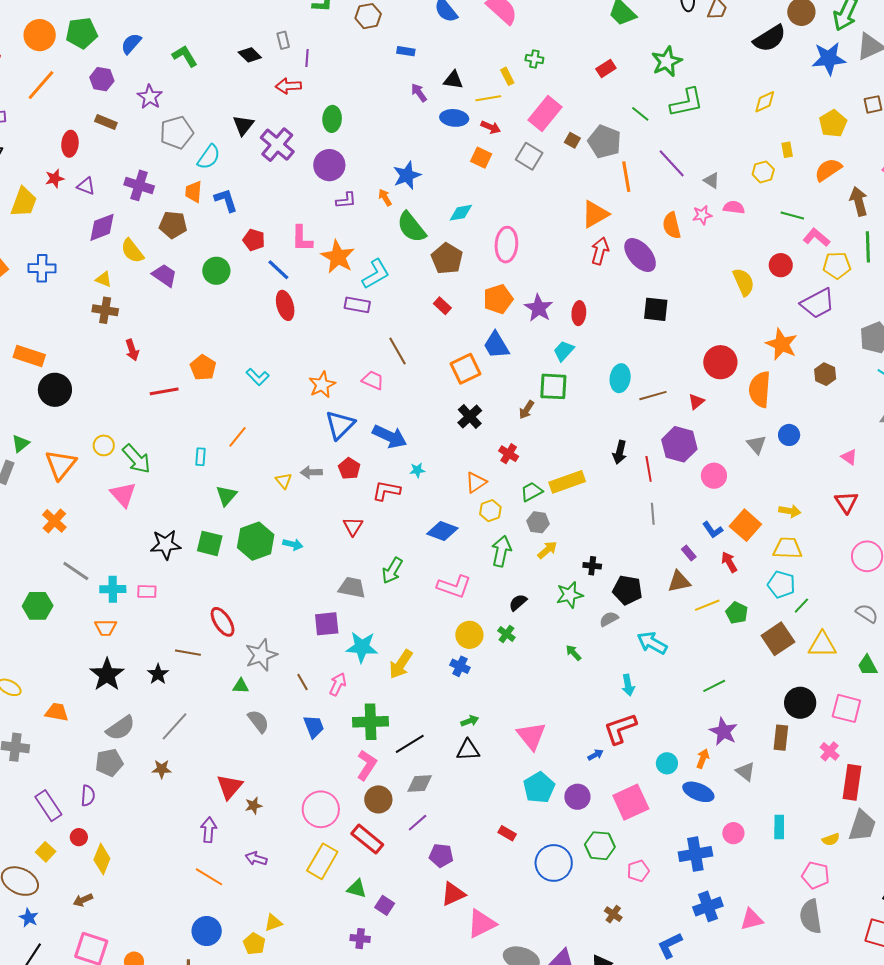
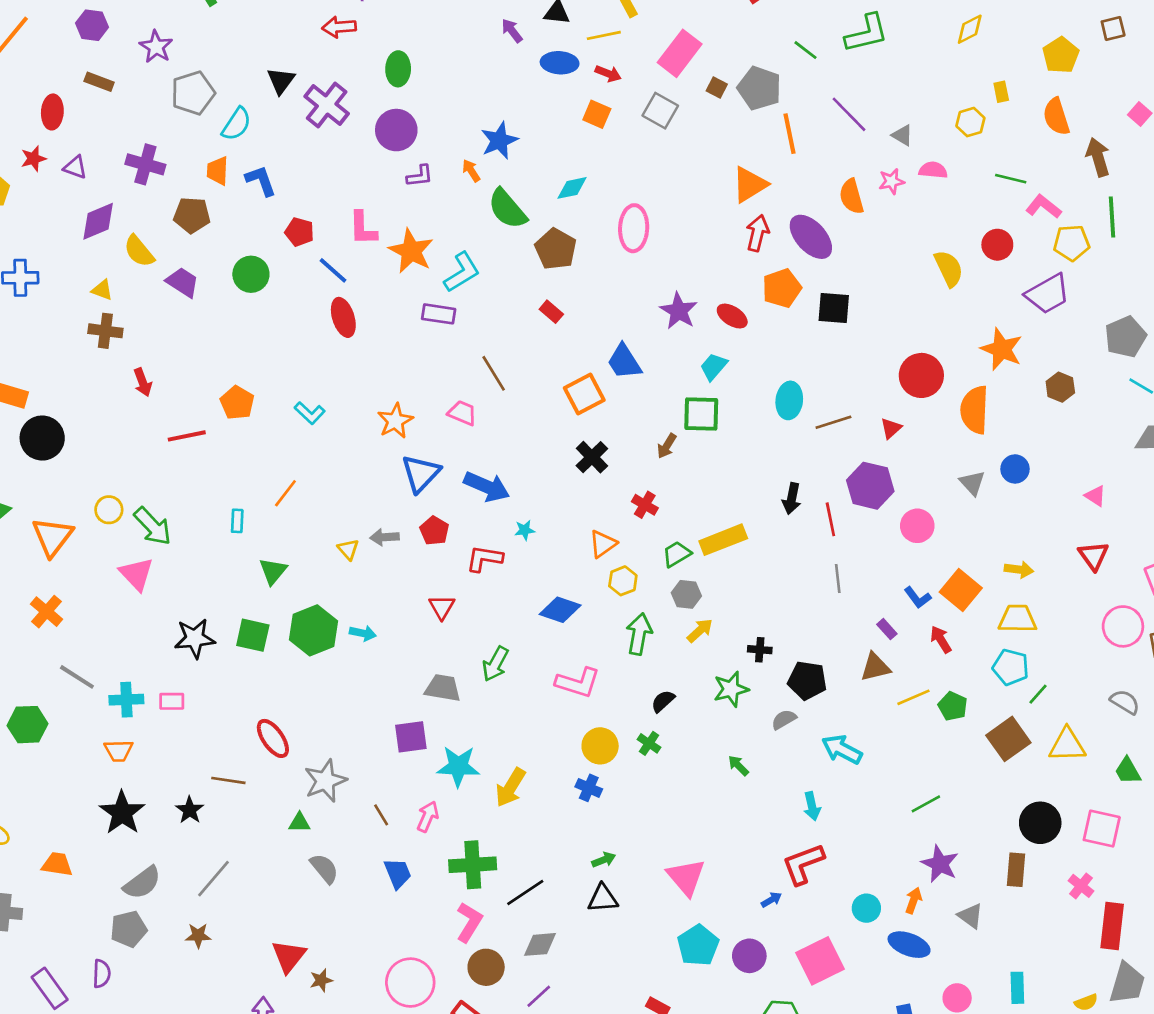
orange semicircle: (828, 170) -> (1056, 117), turned -72
orange pentagon: (498, 299) -> (782, 288), moved
red ellipse: (579, 313) -> (732, 316), turned -60

